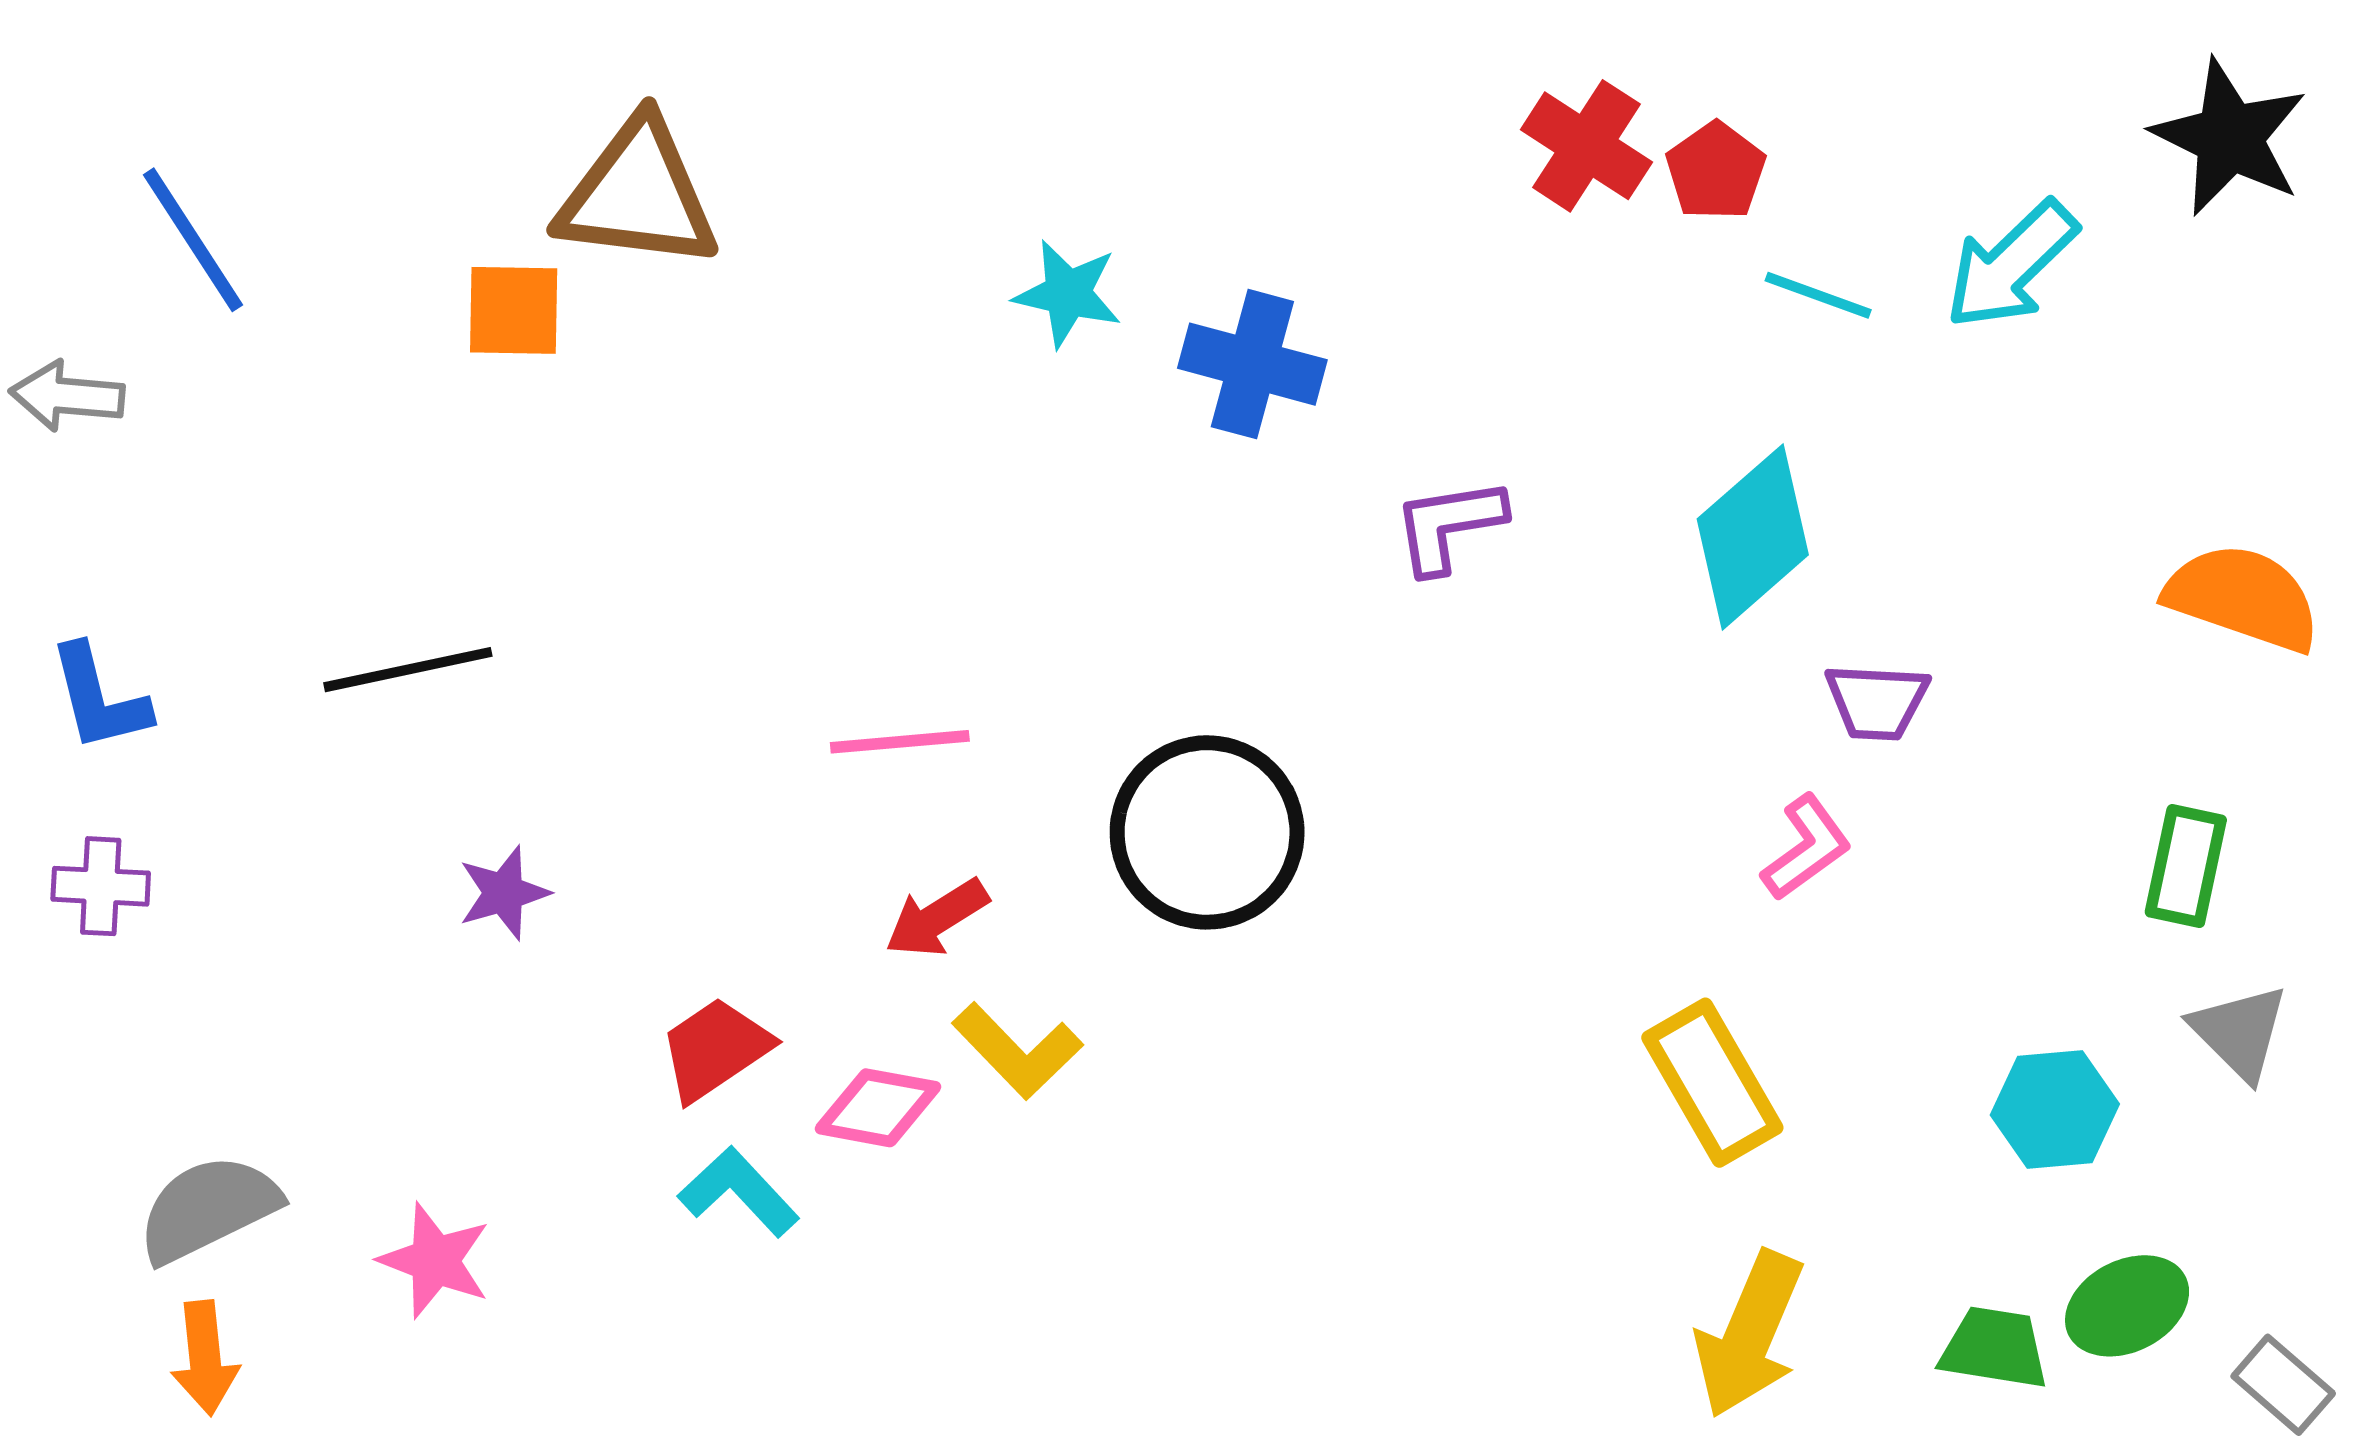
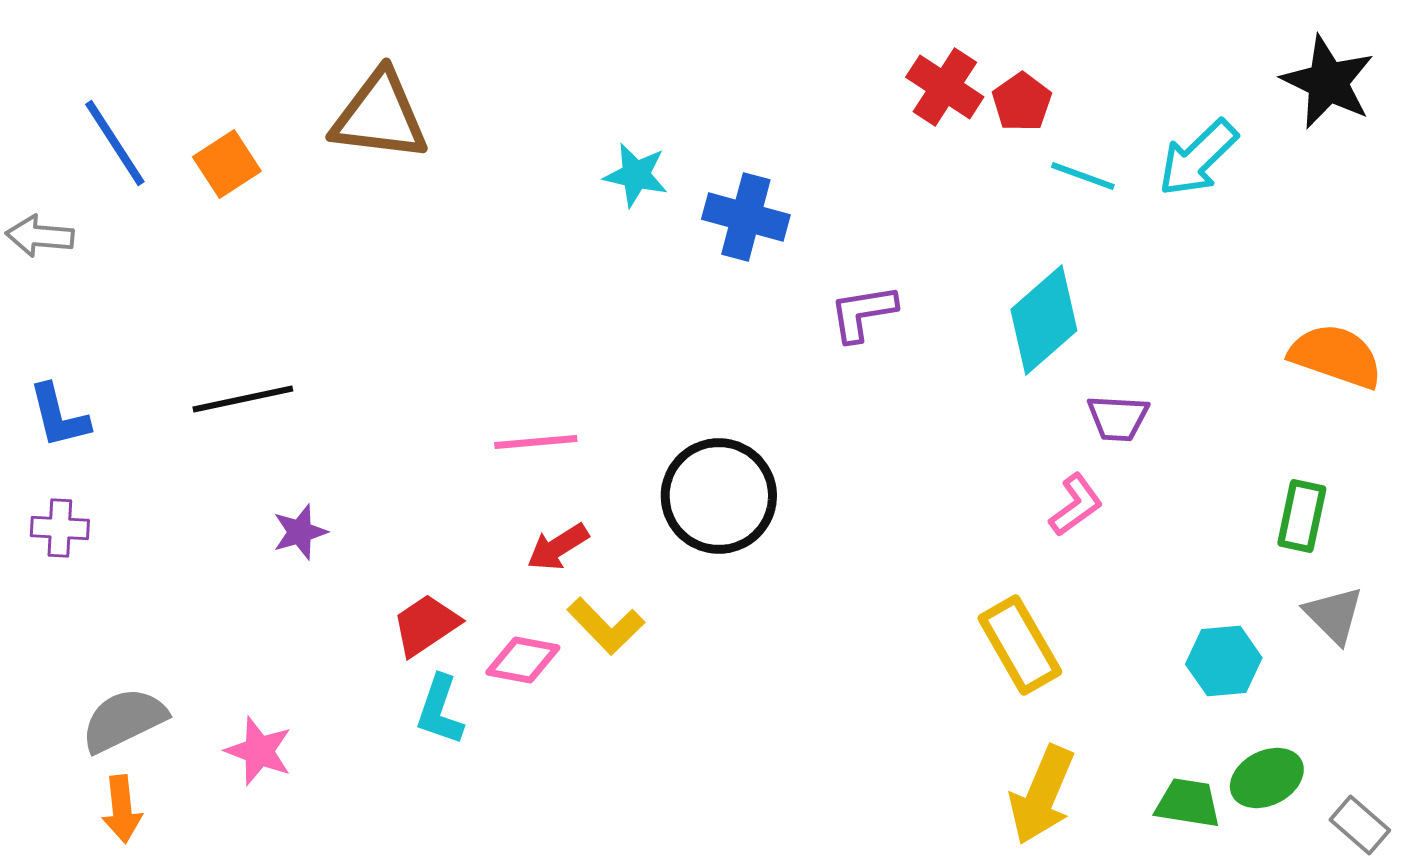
orange square: (514, 310) -> (227, 164), moved, turned -34
cyan L-shape: (739, 1192) -> (440, 710), turned -118

